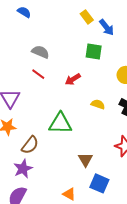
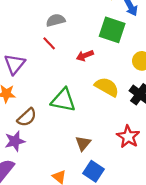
gray semicircle: (40, 52) -> (56, 20), turned -48
green square: (94, 52) -> (112, 30), size x1.4
yellow semicircle: (98, 104) -> (107, 87), size x1.6

